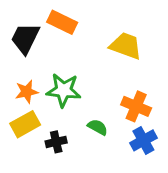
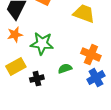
orange star: (27, 92) -> (15, 35), moved
green semicircle: (98, 127) -> (65, 69), turned -48

